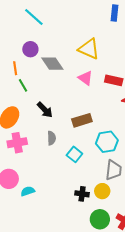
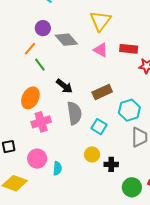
yellow triangle: (89, 49) -> (100, 21), turned 50
orange line: (15, 68) -> (30, 49), turned 56
gray semicircle: (52, 138) -> (74, 113), size x1.6
cyan semicircle: (28, 191) -> (57, 168), turned 120
yellow circle: (102, 191) -> (92, 154), moved

